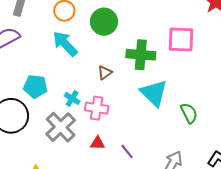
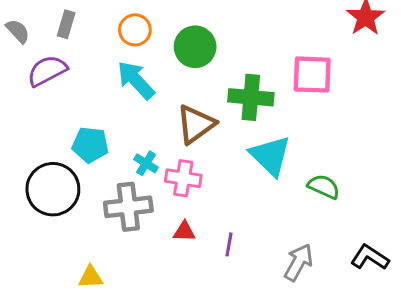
brown triangle: (105, 73) -> (196, 124), size x1.8
green semicircle: (189, 113) -> (324, 187), turned -40
gray cross: (61, 127) -> (128, 207), turned 36
purple line: (127, 152) -> (229, 244), turned 49

